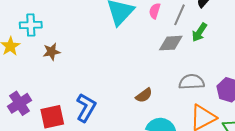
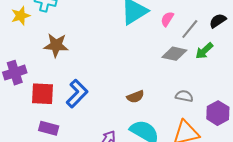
brown star: (51, 52) -> (56, 45), moved, size x1.4
gray semicircle: (192, 82) -> (184, 96), size x0.7

